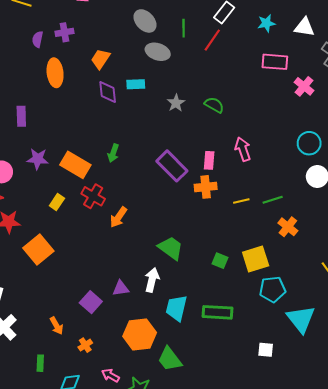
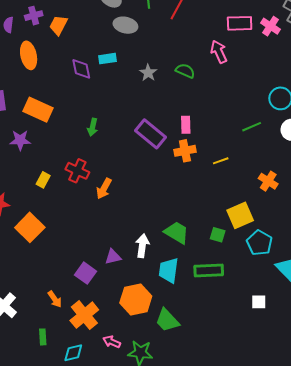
orange trapezoid: (101, 59) -> (58, 25), moved
pink cross: (304, 86) -> (270, 26), moved
pink arrow: (243, 149) -> (219, 52), moved
orange rectangle: (75, 165) -> (38, 110), moved
green line: (273, 200) -> (252, 127), moved
green trapezoid: (171, 248) -> (177, 233), moved
green square: (220, 261) -> (218, 235), moved
cyan pentagon: (272, 289) -> (259, 243), turned -30
orange cross: (85, 345) -> (84, 315), size x2.0

